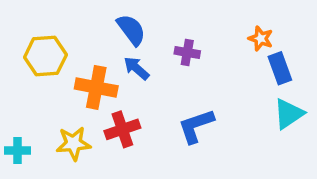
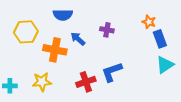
blue semicircle: (131, 30) -> (63, 15), moved, turned 126
red cross: (122, 129) -> (86, 82), moved

